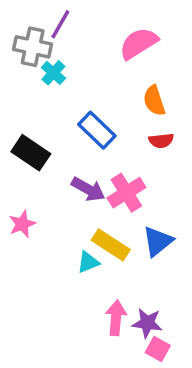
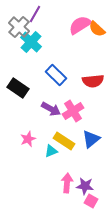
gray cross: (33, 47) -> (19, 27), turned 30
cyan cross: (53, 73) -> (31, 42), size x1.5
orange semicircle: (154, 101) -> (97, 29), moved, turned -30
red semicircle: (161, 141) -> (93, 81), size x1.5
pink star: (22, 224) -> (28, 139), moved

